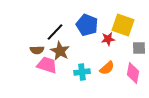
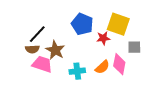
black line: (55, 32) -> (37, 34), moved
pink diamond: (133, 73) -> (119, 64), moved

